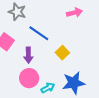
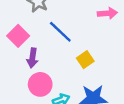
purple arrow: (28, 55) -> (32, 58), moved

